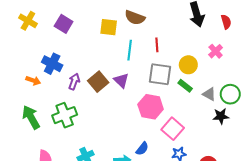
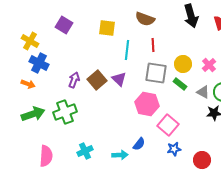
brown semicircle: (135, 18) -> (145, 19), moved
yellow cross: (28, 21) -> (30, 41), moved
pink cross: (216, 51) -> (209, 65), moved
blue cross: (52, 64) -> (39, 63), moved
orange arrow: (33, 81) -> (28, 84), moved
green arrow: (31, 117) -> (33, 114), turned 100

